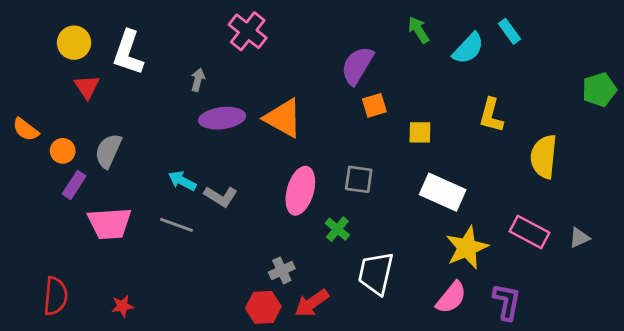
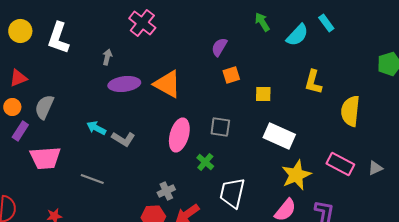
purple semicircle: (357, 65) -> (219, 47), size x0.7
red triangle: (87, 87) -> (18, 78), moved, turned 42
gray line: (177, 225) -> (92, 179), moved

